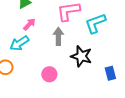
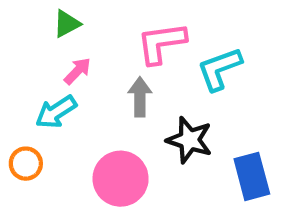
blue rectangle: (110, 73) -> (252, 176), size x1.5
pink circle: (49, 74) -> (121, 179), size x1.6

